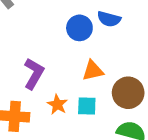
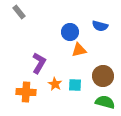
blue semicircle: (109, 19) -> (100, 26), moved
orange triangle: (93, 71) -> (79, 50), moved

